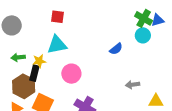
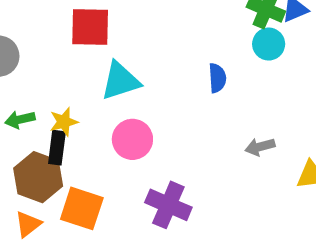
red square: (58, 17) -> (90, 27), size x1.5
cyan triangle: (57, 45) -> (120, 81), moved
blue semicircle: (116, 49) -> (217, 78), turned -48

